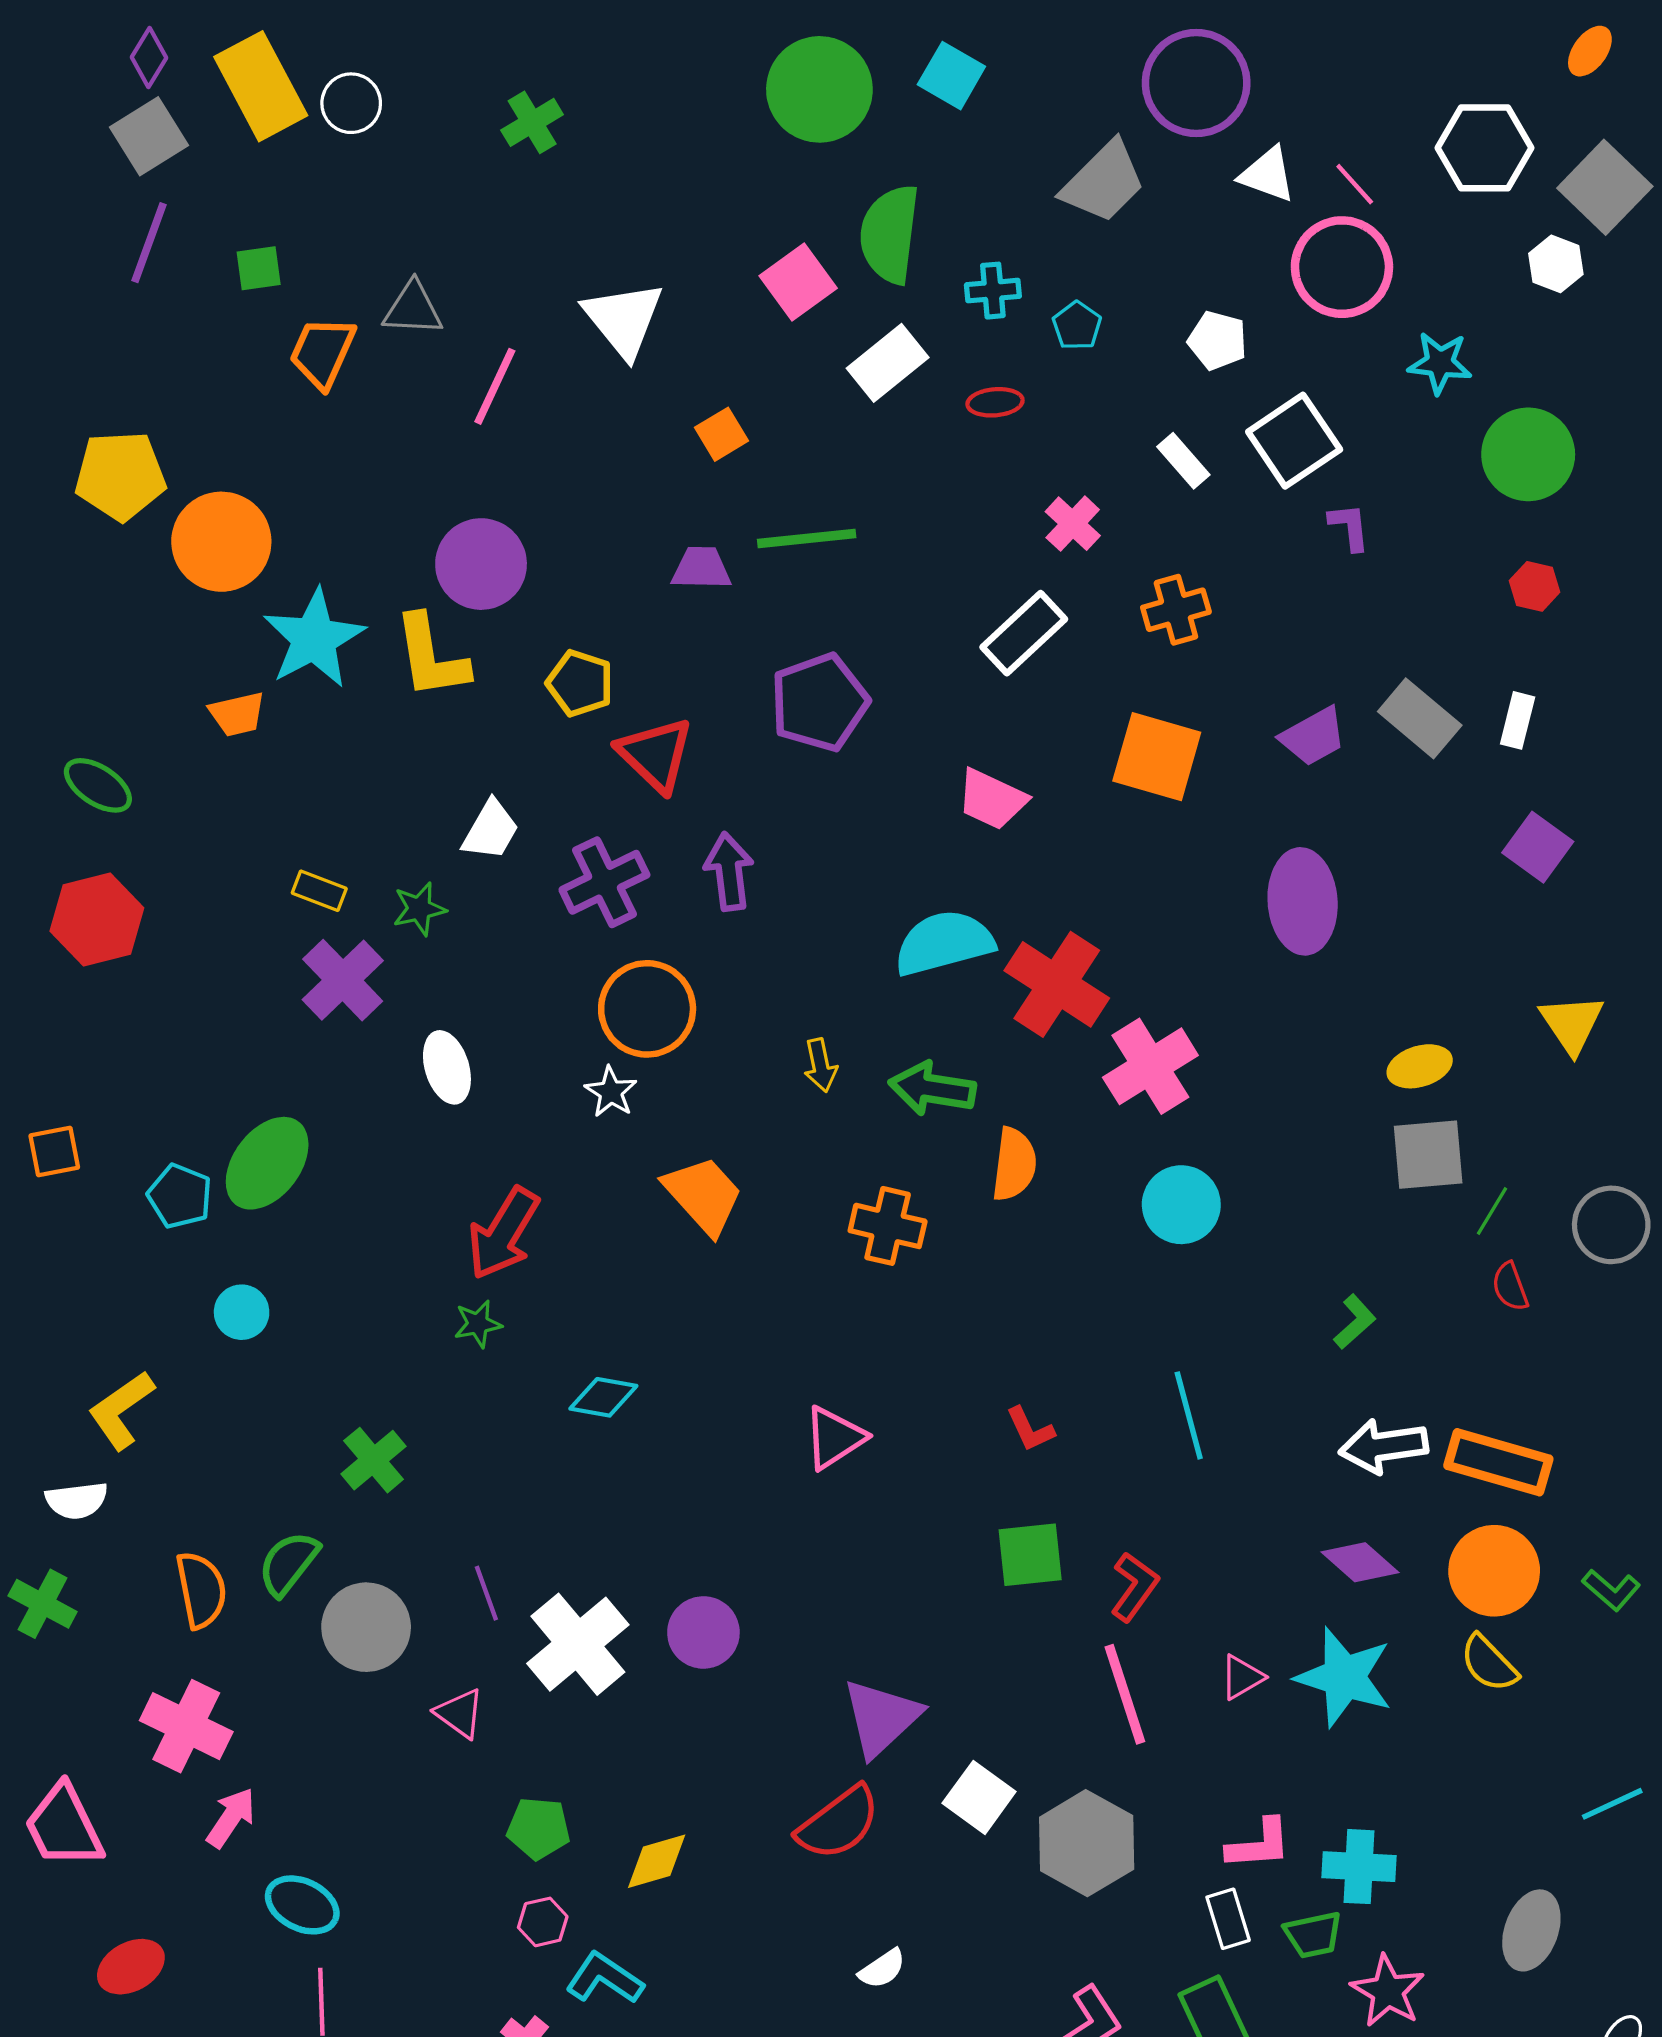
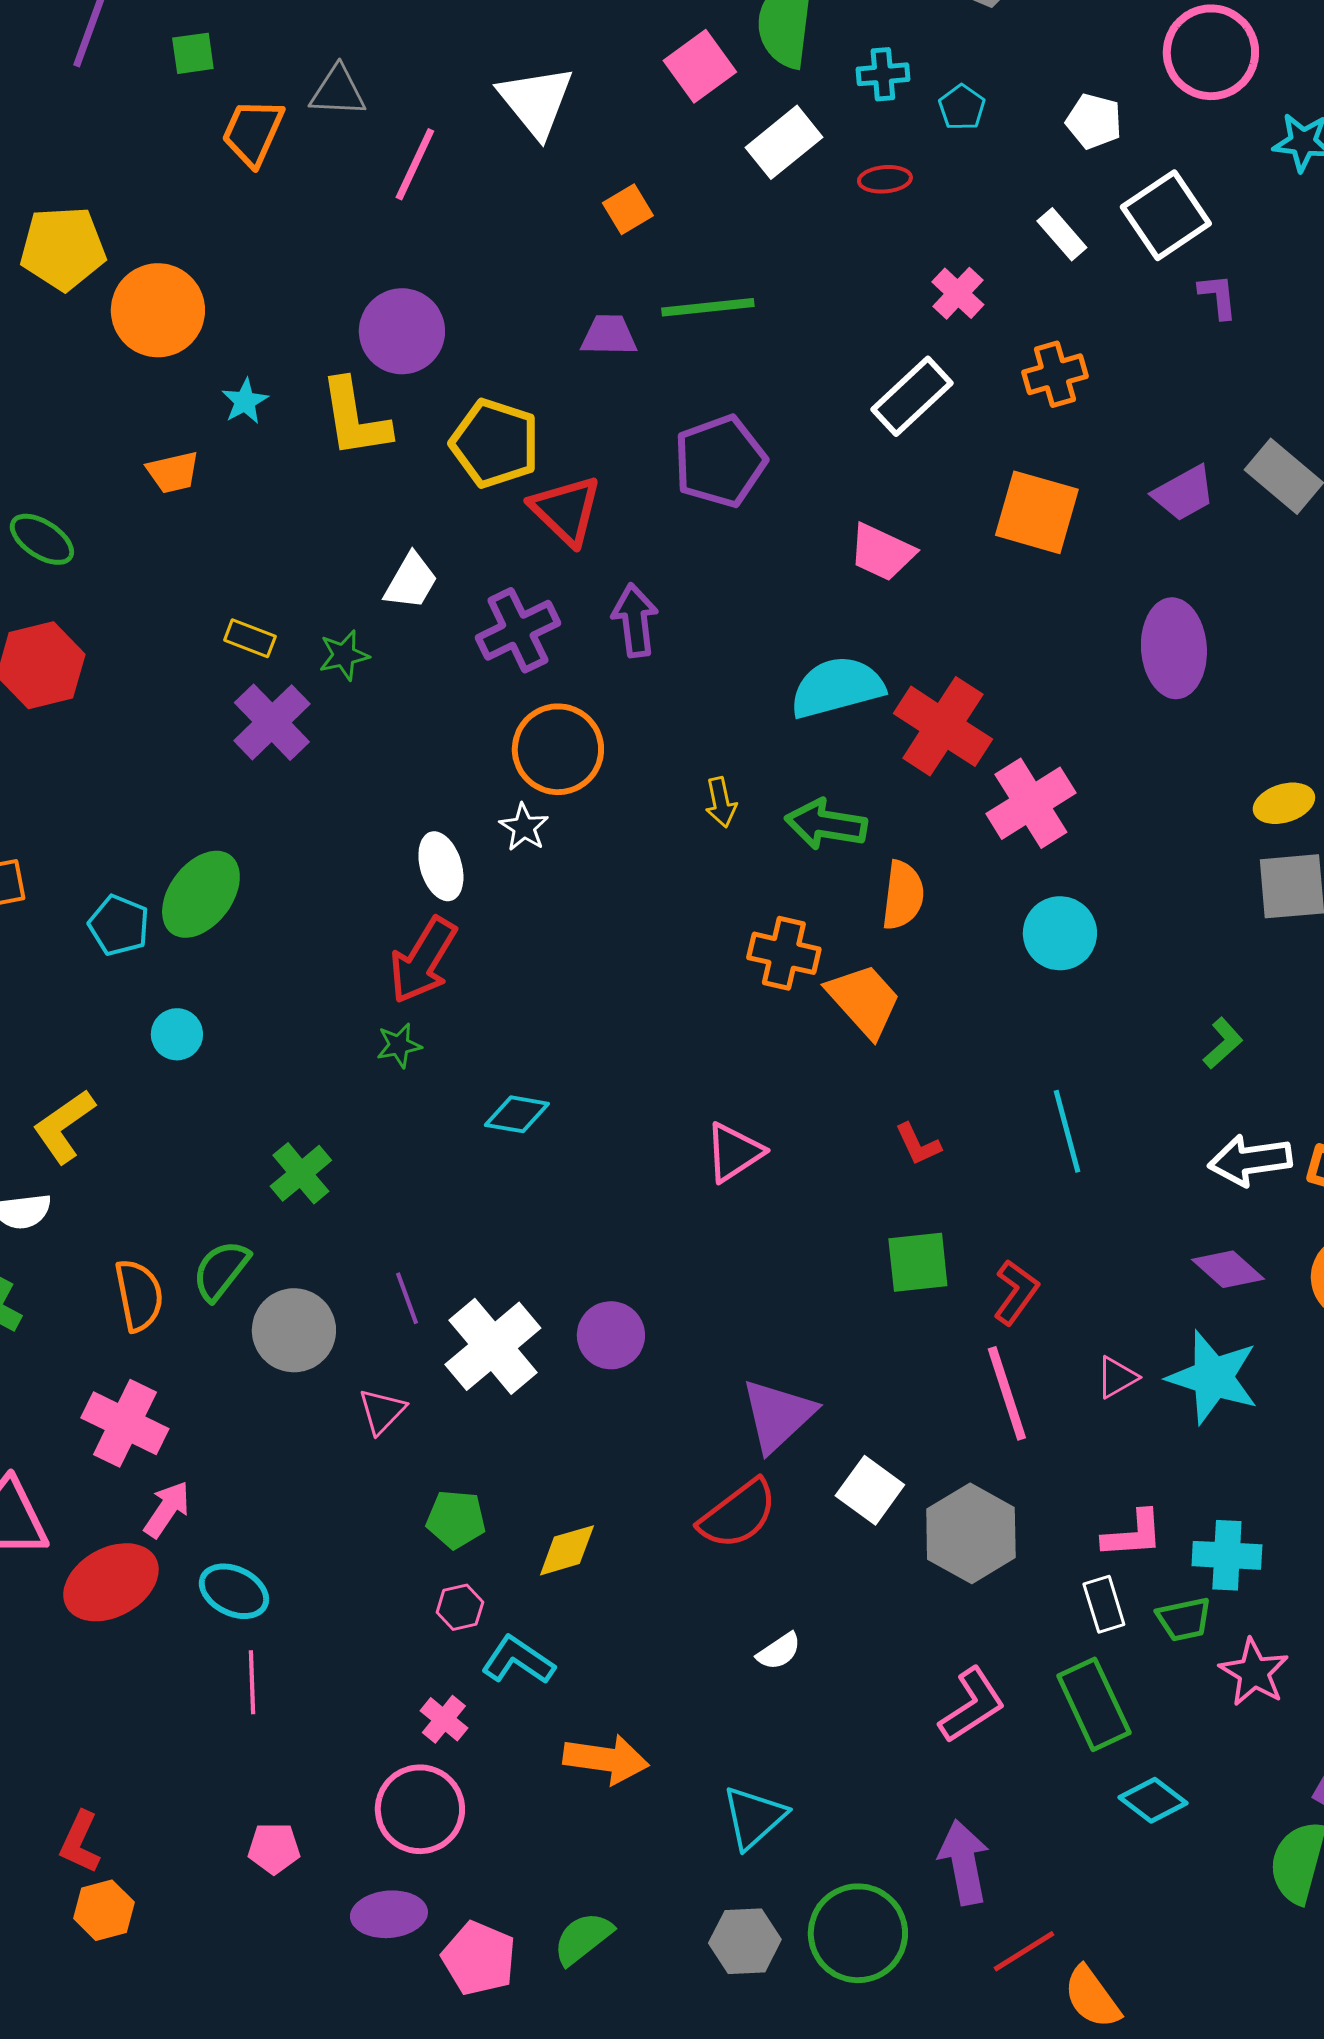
cyan star: (314, 639) -> (245, 401), size x0.5
yellow pentagon: (580, 683) -> (495, 443), size x1.4
white ellipse: (447, 1067) -> (441, 866), moved
orange trapezoid: (703, 1195) -> (864, 1000), moved
pink triangle: (460, 1713) -> (382, 1411), turned 38
red ellipse: (131, 1967) -> (111, 1582), moved, size x1.5

